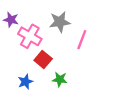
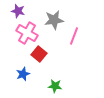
purple star: (11, 20) -> (18, 11), moved
green star: (60, 79) -> (55, 86), moved

